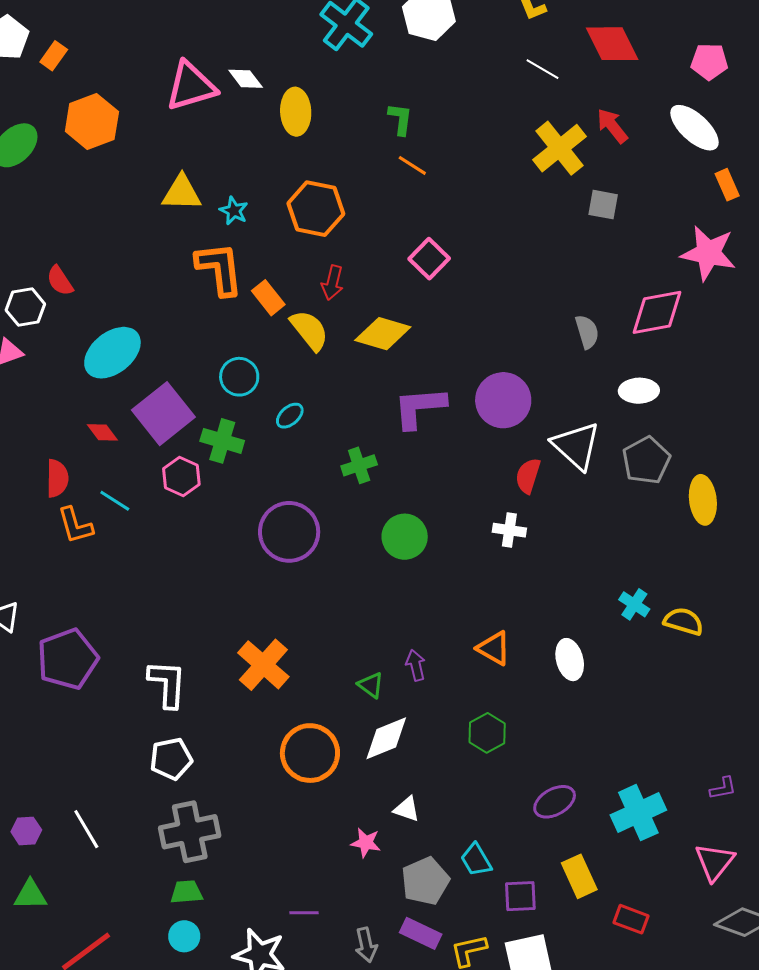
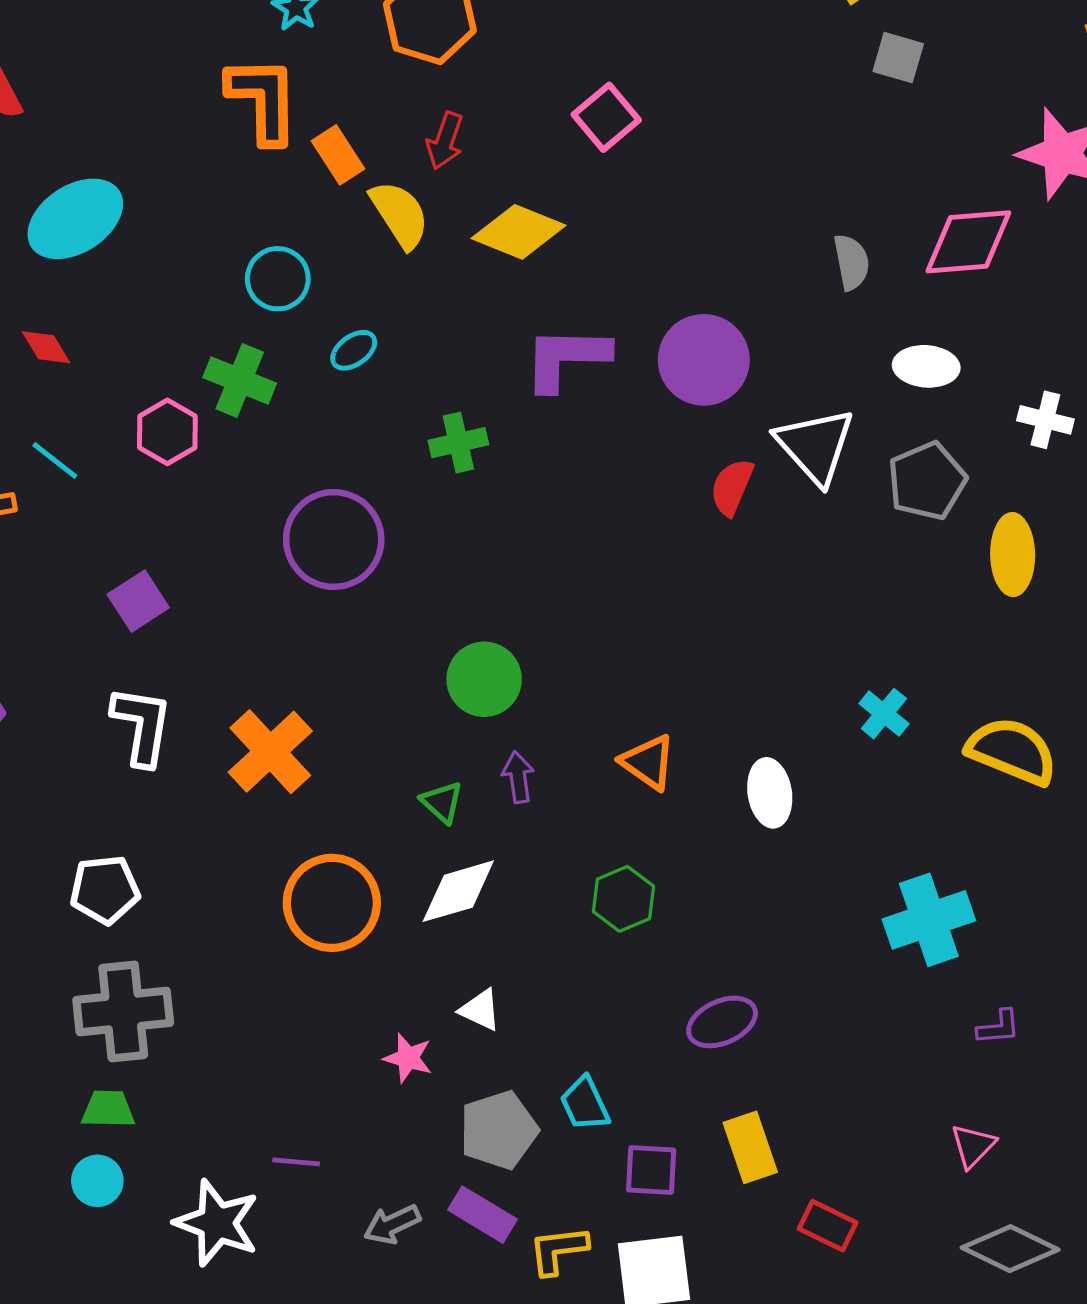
purple square: (163, 414) -> (138, 601), moved, size x0.6
white cross: (509, 530) -> (1045, 420), moved
green circle: (405, 537) -> (484, 679), moved
yellow semicircle: (683, 621) -> (1012, 751), moved, size x1.4
white L-shape: (167, 684) -> (142, 726), moved
cyan cross: (638, 813) -> (929, 920), moved
pink triangle: (715, 862) -> (973, 1146), size x0.7
gray arrow: (366, 945) -> (392, 1224), turned 72

